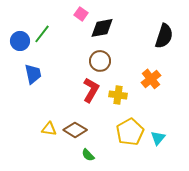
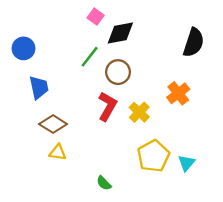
green line: (42, 34) -> (90, 57), moved
yellow cross: (118, 95) -> (139, 112), turned 36
brown diamond: (75, 130) -> (53, 124), moved

